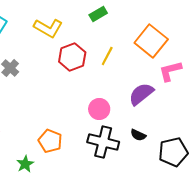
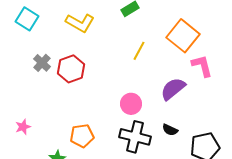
red hexagon: (72, 57) -> (71, 69), moved
pink L-shape: (170, 71) -> (202, 66), turned 90
orange pentagon: (50, 141) -> (82, 136), turned -30

